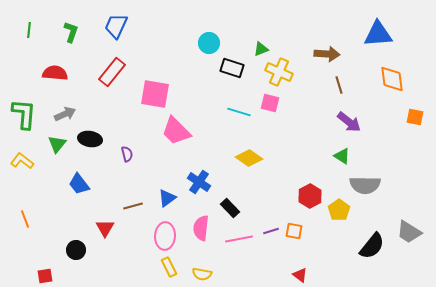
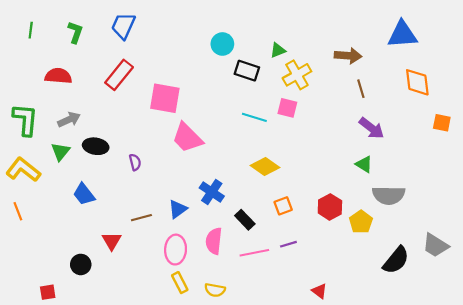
yellow cross: (279, 72) -> (297, 75), turned 36
yellow L-shape: (22, 161) -> (23, 170), size x1.4
orange line: (25, 219) -> (18, 211), moved
orange square: (294, 231) -> (283, 206), moved, turned -30

